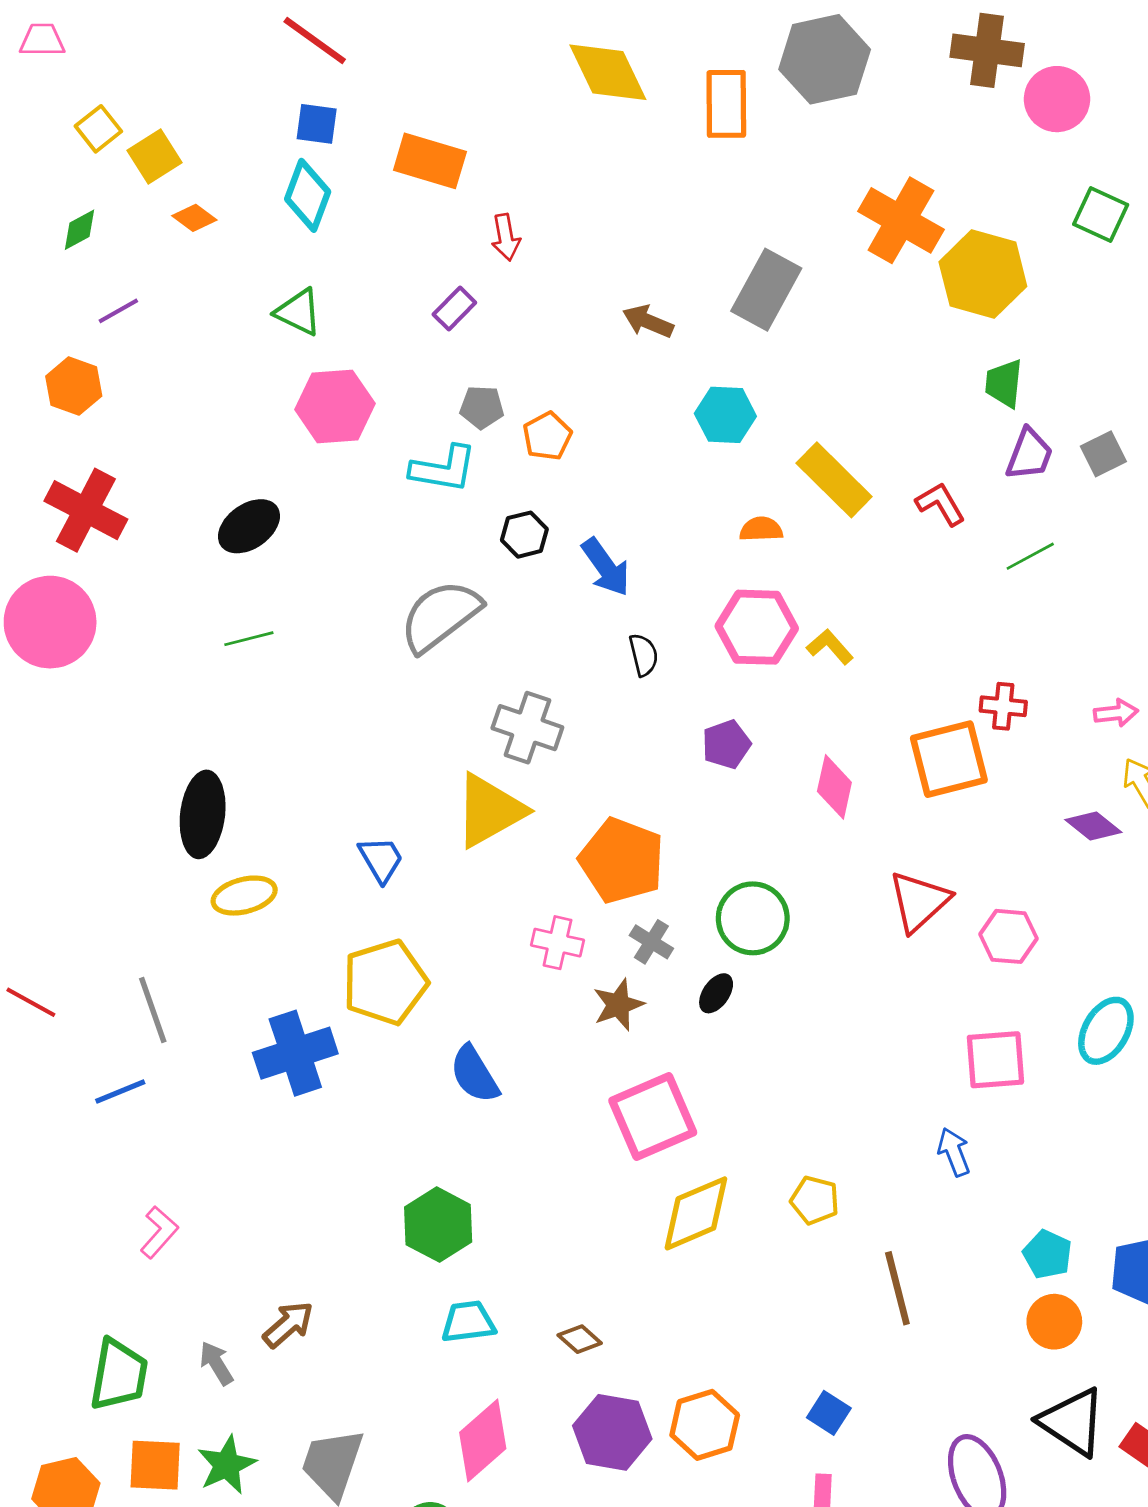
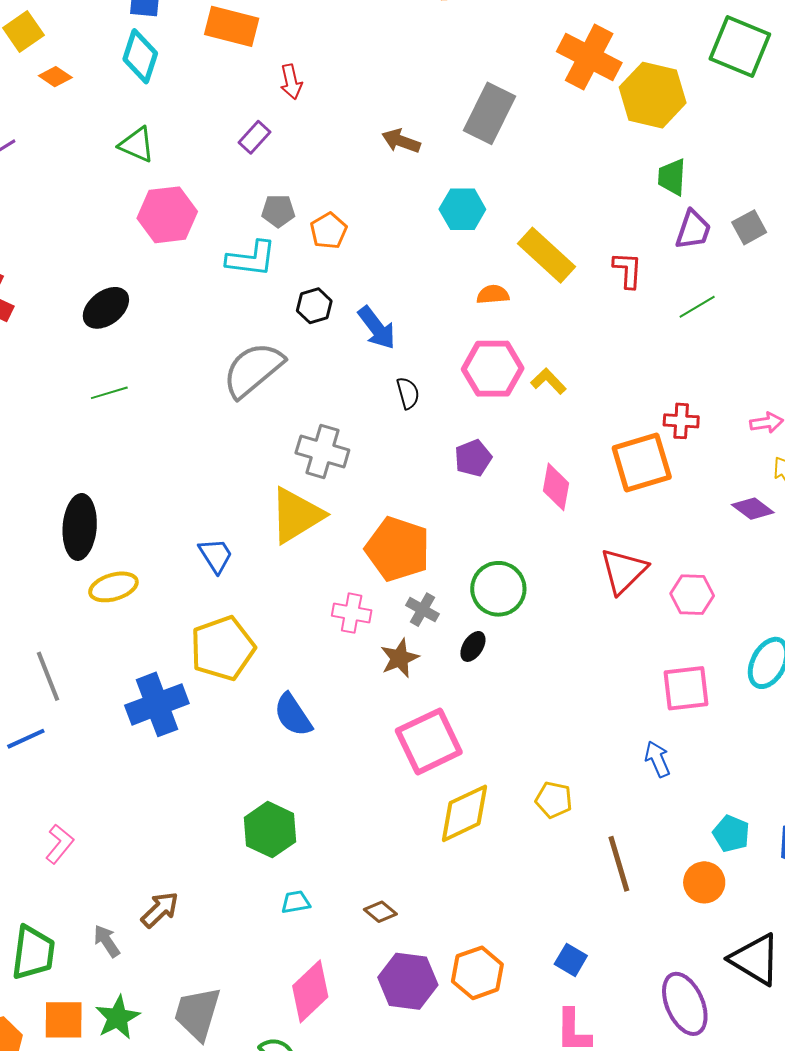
green square: (1101, 215) -> (740, 47), size x1.5
red L-shape: (940, 504) -> (628, 270), turned 36
cyan trapezoid: (468, 1322) -> (296, 902), size x0.7
orange circle: (1054, 1322) -> (704, 882), moved

